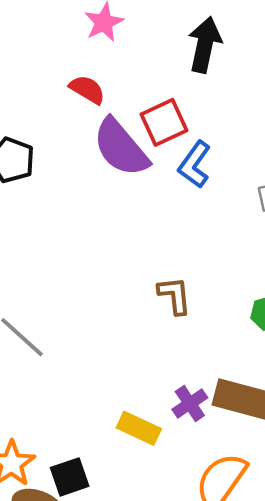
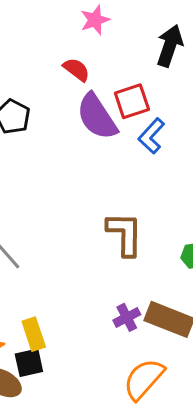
brown L-shape: (175, 295) -> (125, 234), size x1.5
yellow rectangle: (139, 428) -> (34, 334), moved, turned 40

